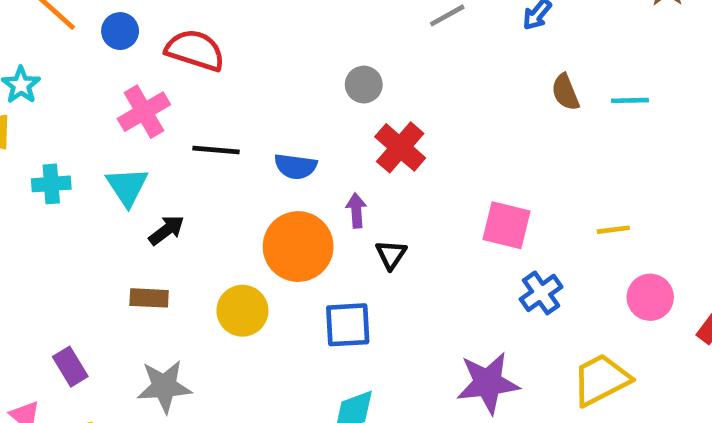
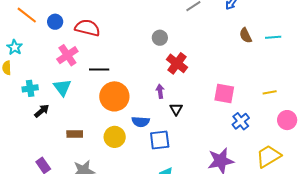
blue semicircle: (296, 166) -> (141, 122), moved
black arrow: (167, 230) -> (42, 111), moved
orange circle: (298, 247) -> (114, 96), moved

